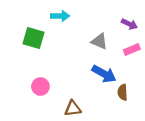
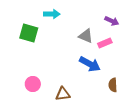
pink rectangle: (132, 50) -> (105, 43), moved
pink circle: (40, 87) -> (33, 84), moved
brown semicircle: (123, 92) -> (113, 85), moved

